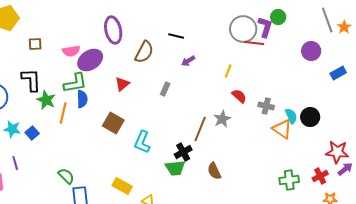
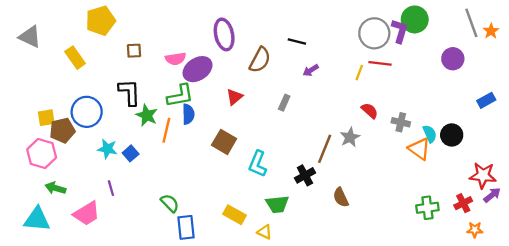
green circle: (278, 17) -> (415, 19), size x1.5
red line: (254, 43) -> (380, 63), moved
yellow line: (228, 71) -> (359, 73), moved
blue rectangle: (338, 73) -> (486, 100), moved
green trapezoid: (175, 168) -> (277, 204), moved

